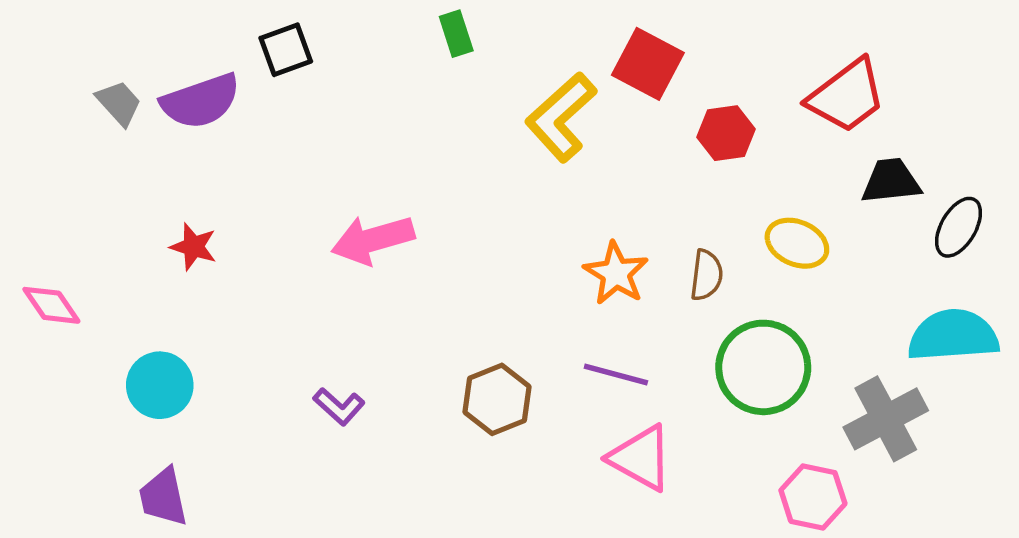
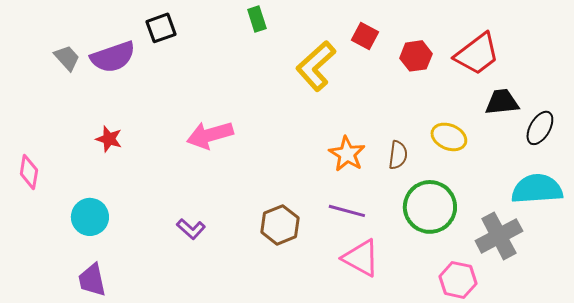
red square: (648, 64) -> (365, 36), size x0.7
red hexagon: (726, 133) -> (416, 56), moved
pink diamond: (51, 305) -> (29, 172), turned 44

